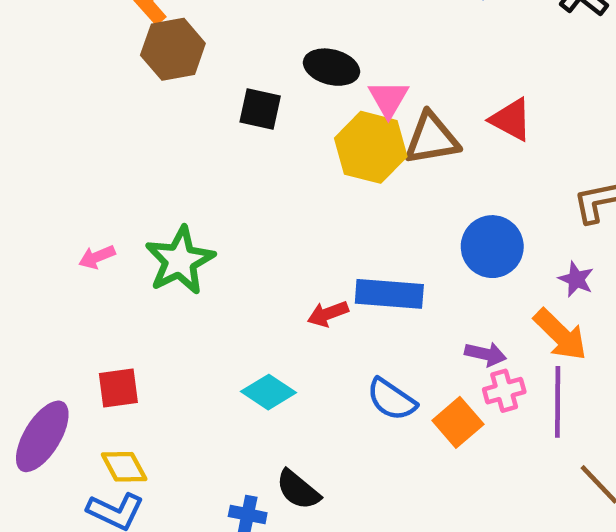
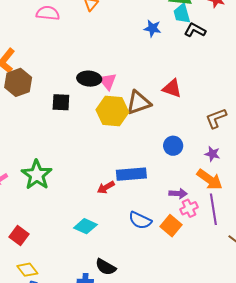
pink triangle: (388, 99) -> (108, 81), moved
blue circle: (492, 247) -> (173, 146), size x0.7
red square: (118, 388) -> (19, 235), turned -36

